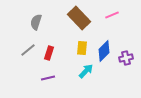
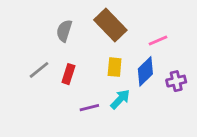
pink line: (112, 15) -> (158, 41), moved
gray semicircle: (36, 22) -> (64, 31), moved
purple line: (48, 78) -> (89, 108), moved

